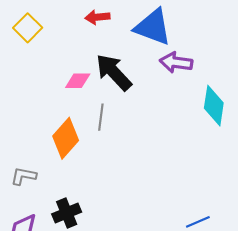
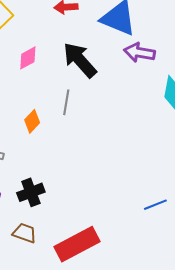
pink diamond: (78, 81) -> (28, 58), moved, turned -30
orange diamond: (66, 138) -> (32, 121), size x0.6

